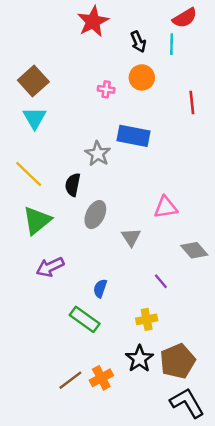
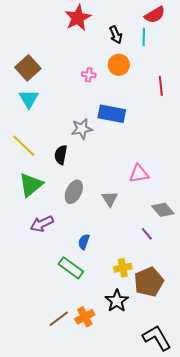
gray star: (98, 154) -> (82, 129), turned 30
gray ellipse: (95, 215) -> (74, 192), moved
purple line: (161, 281) -> (147, 234), moved
brown pentagon: (178, 361) -> (149, 282), moved

